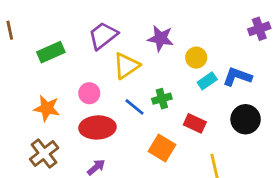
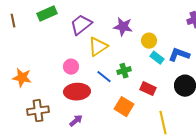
green rectangle: (51, 52) -> (47, 14), moved
cyan rectangle: (207, 81) -> (157, 58), turned 72
orange star: (47, 108) -> (22, 78), moved
brown cross: (44, 154) -> (38, 111), turned 30

